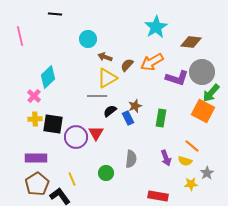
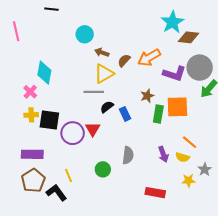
cyan star: (156, 27) -> (172, 22), moved
cyan diamond: (48, 77) -> (44, 73), turned -35
brown star: (135, 106) -> (147, 96), moved
orange square: (203, 111) -> (177, 107), moved, turned -30

